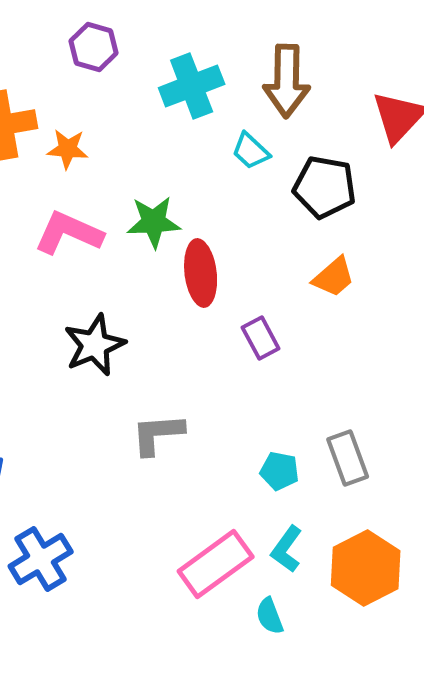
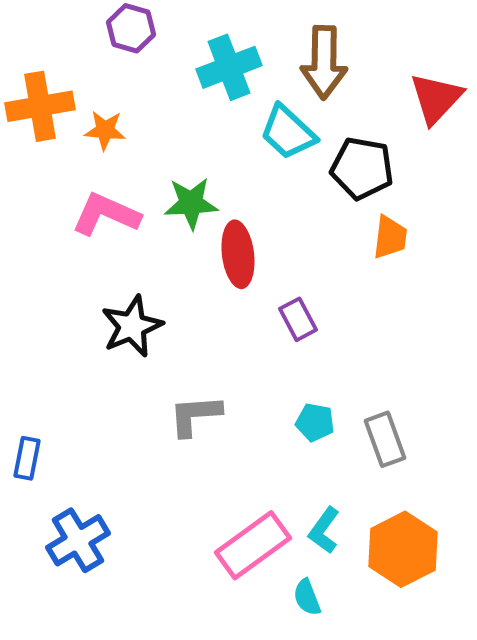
cyan trapezoid: (251, 151) -> (288, 132), size x1.5
orange trapezoid: (334, 277) -> (390, 237), moved, turned -42
cyan pentagon: (280, 471) -> (315, 422), moved

